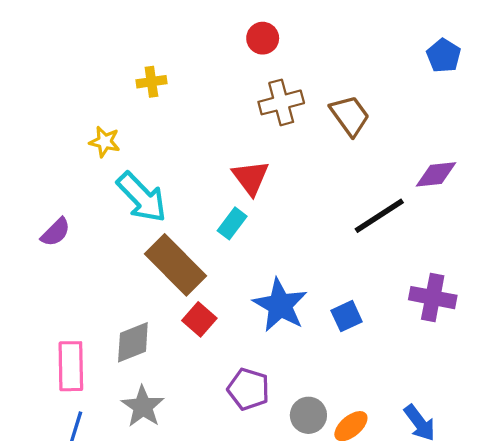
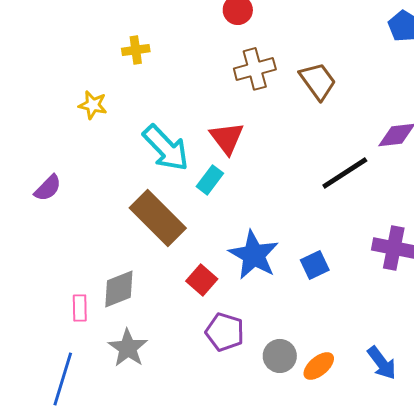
cyan arrow: (142, 197) -> (166, 148), moved
red square: (199, 319) -> (202, 280), moved
pink rectangle: (71, 366) -> (80, 308), moved, size x0.6

